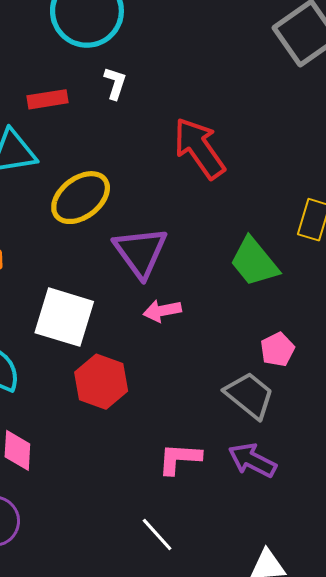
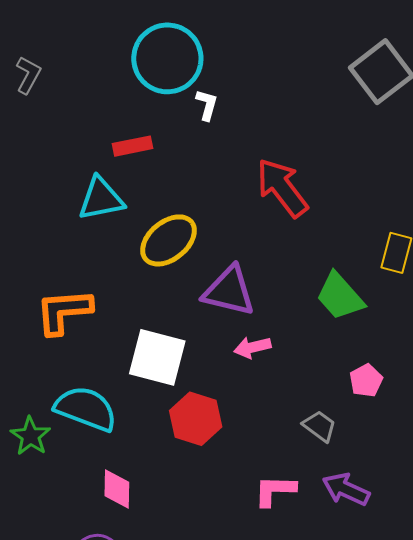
white L-shape: (115, 83) -> (207, 105), moved
purple triangle: (141, 252) -> (229, 291), turned -38
gray trapezoid: (249, 395) -> (320, 426), moved, size x0.7

